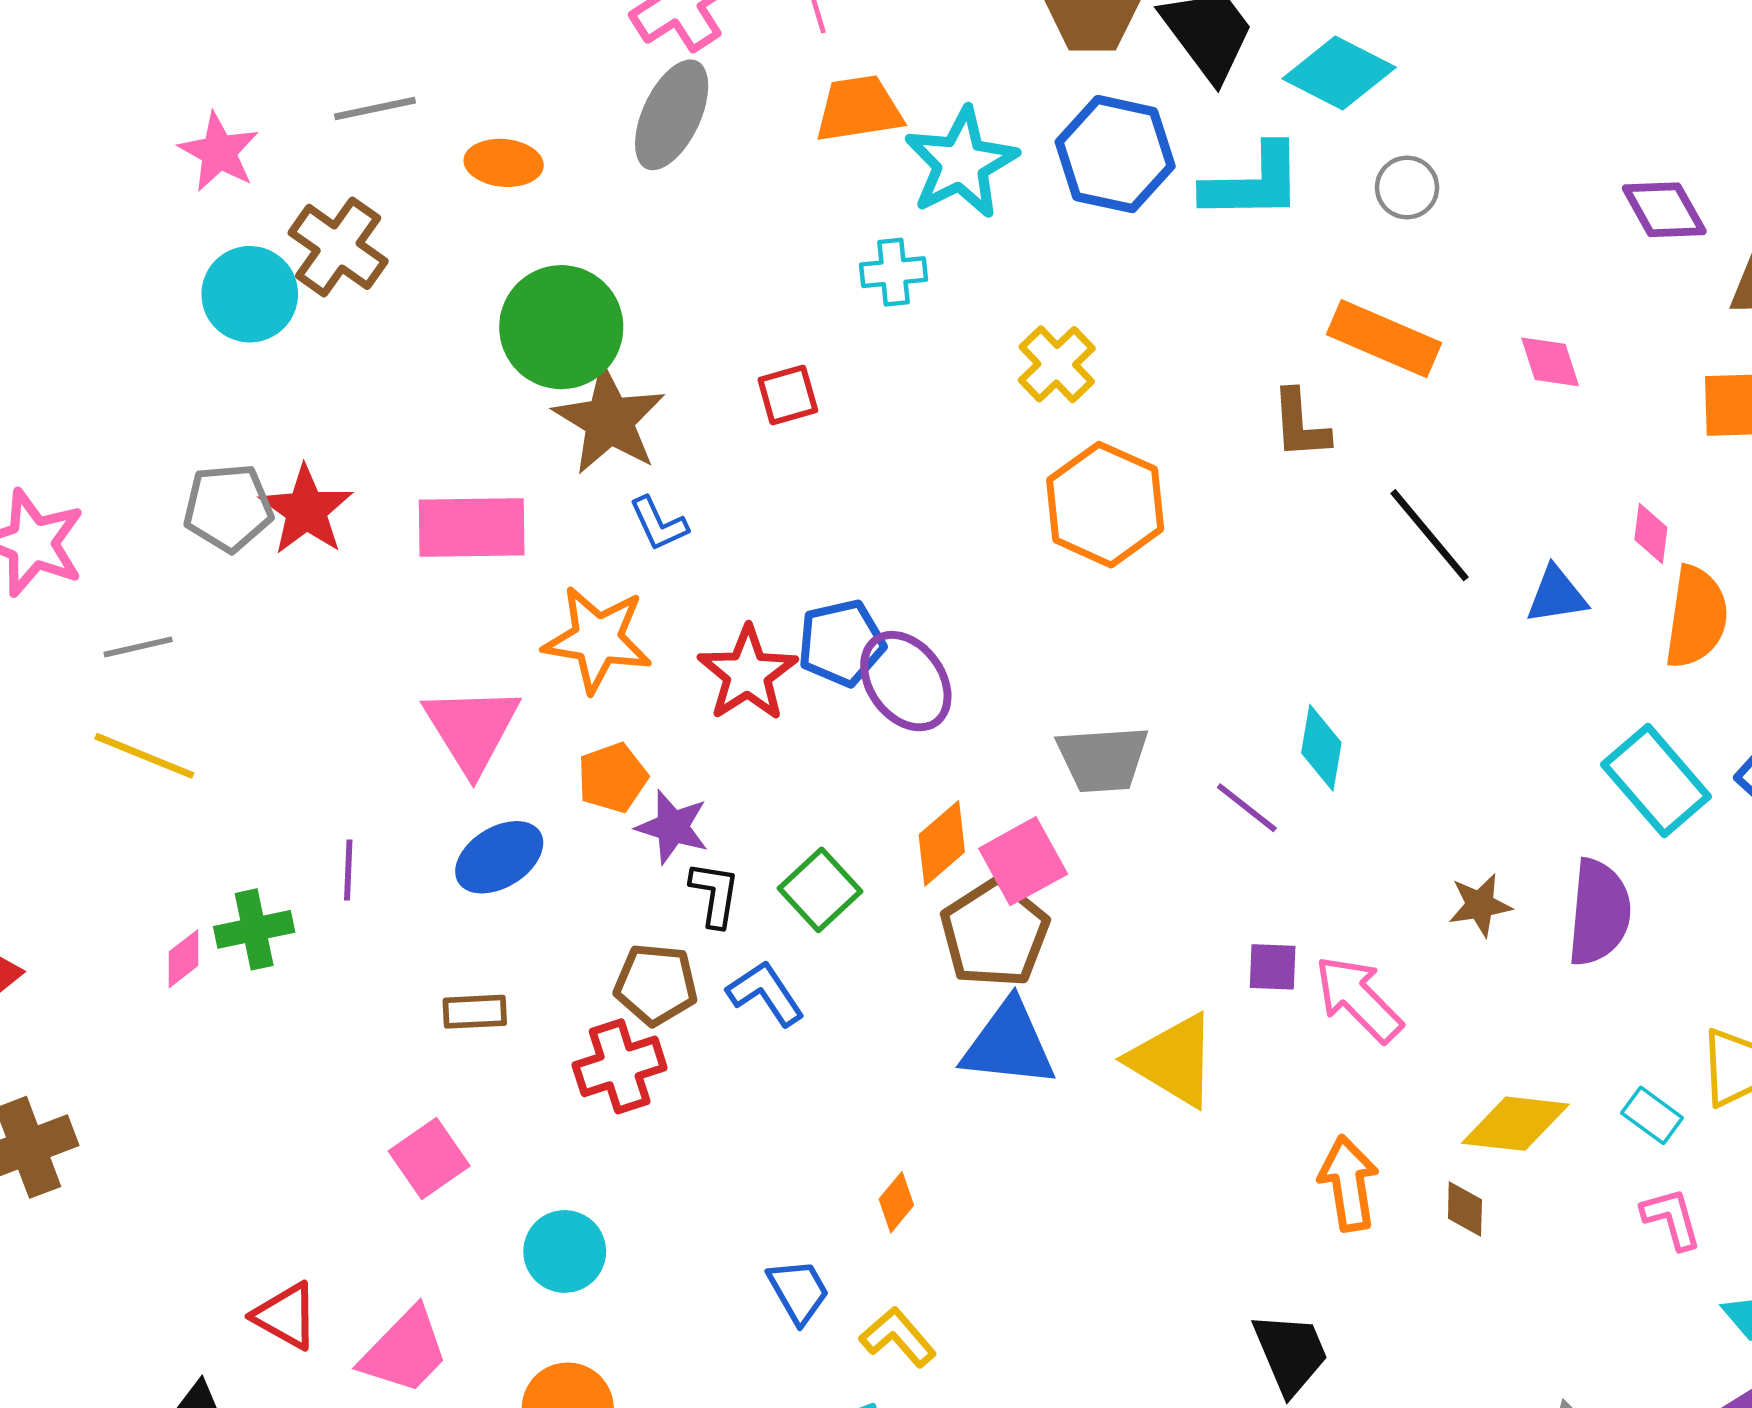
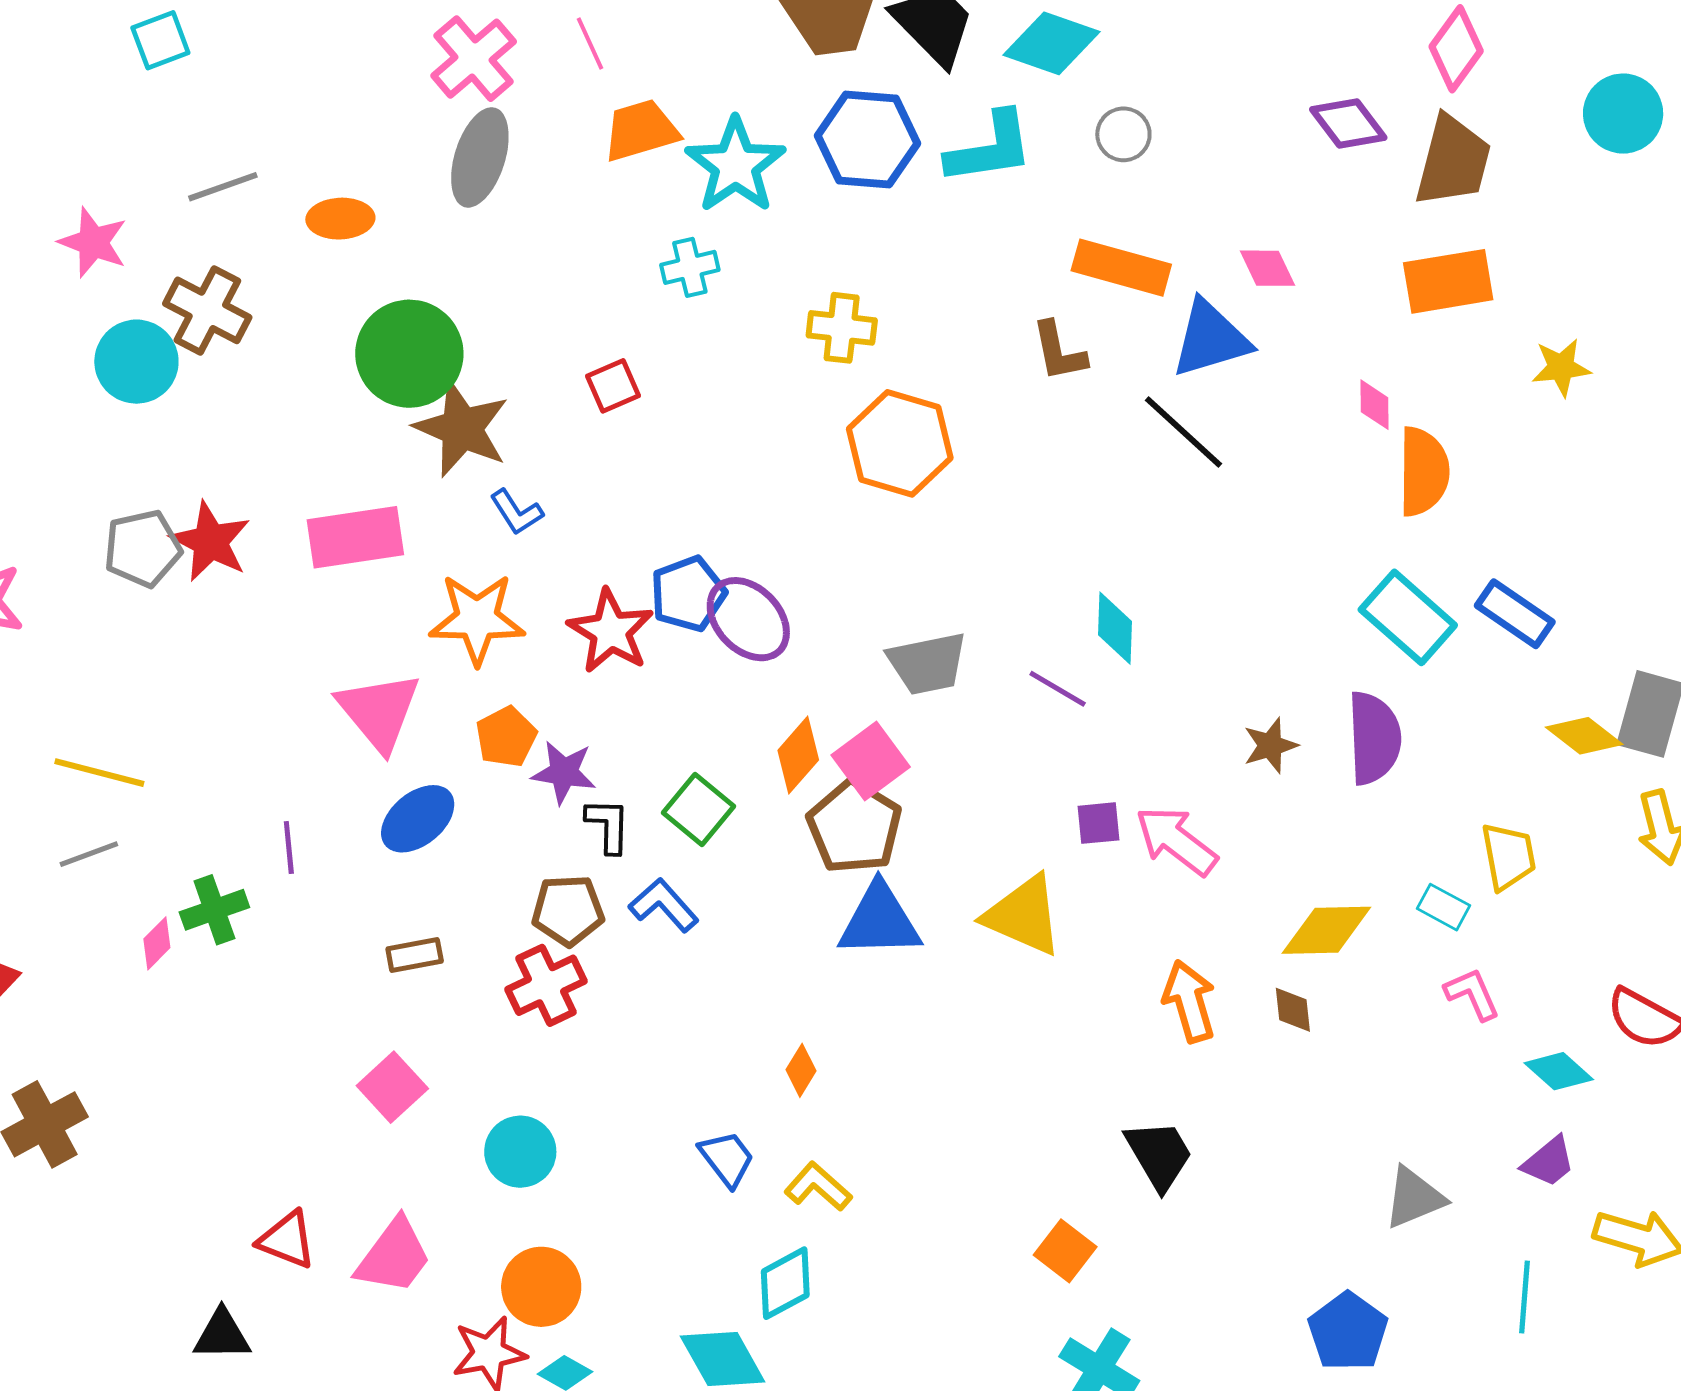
yellow cross: (1057, 364) -> (842, 328), turned -32
blue triangle: (1557, 595) -> (1210, 339), moved, size x1.5
gray line: (138, 647) -> (89, 854), moved

